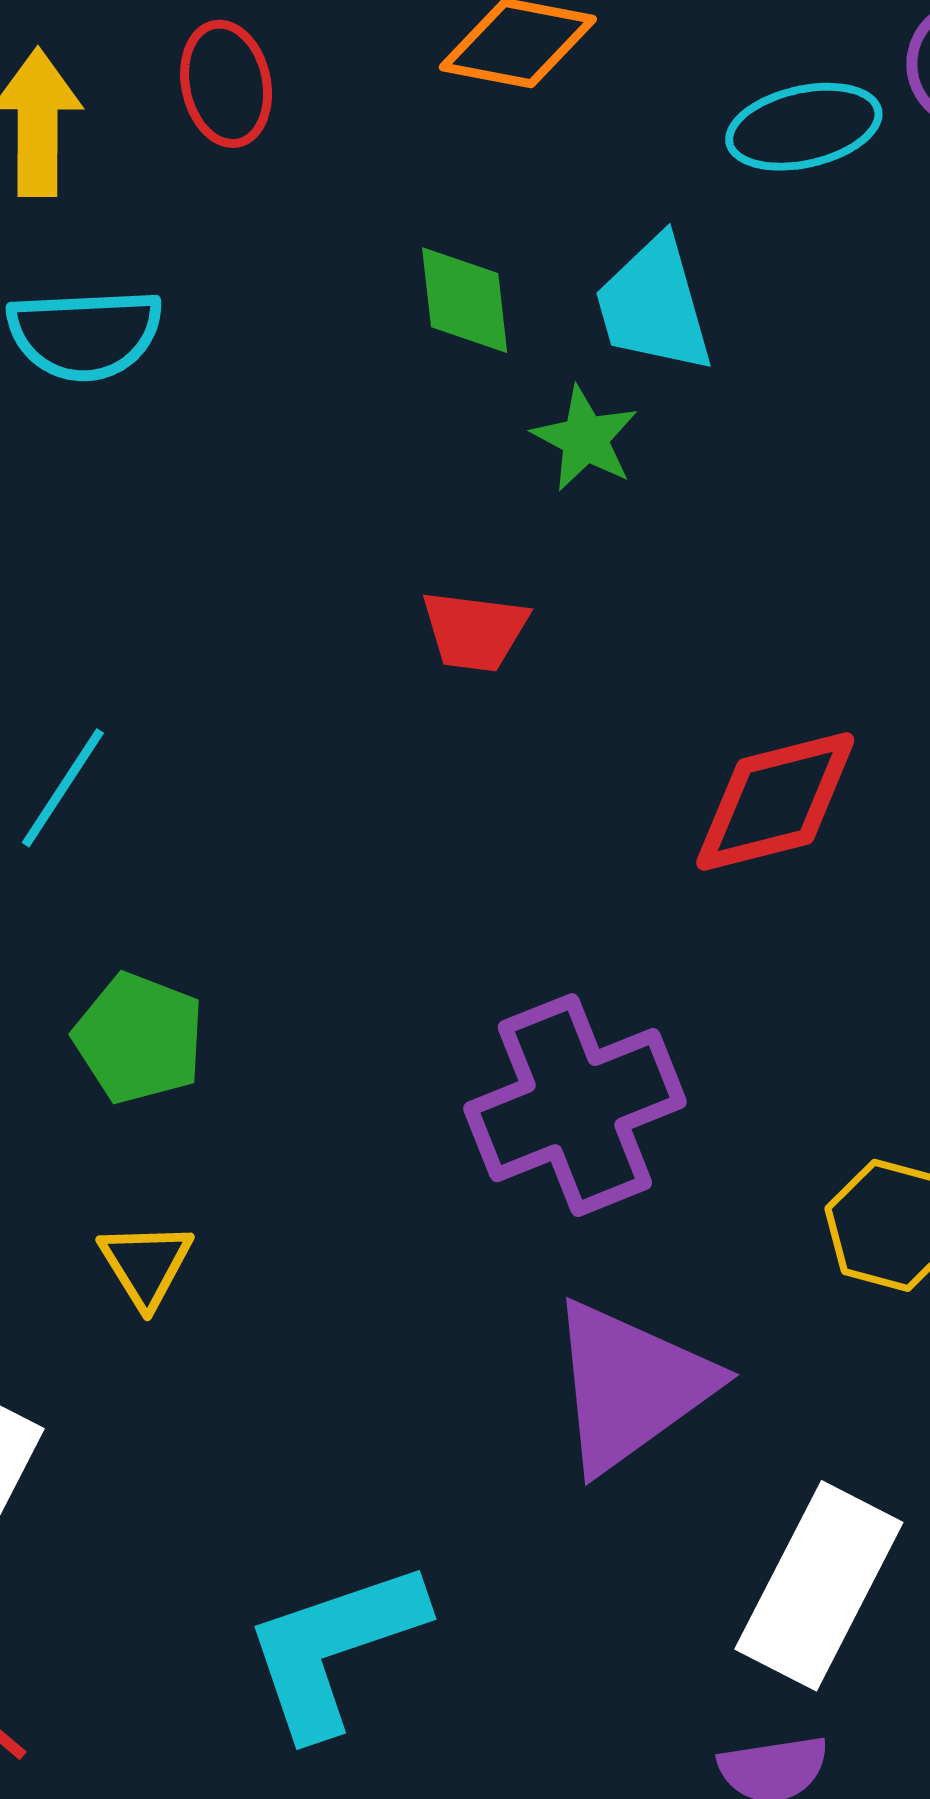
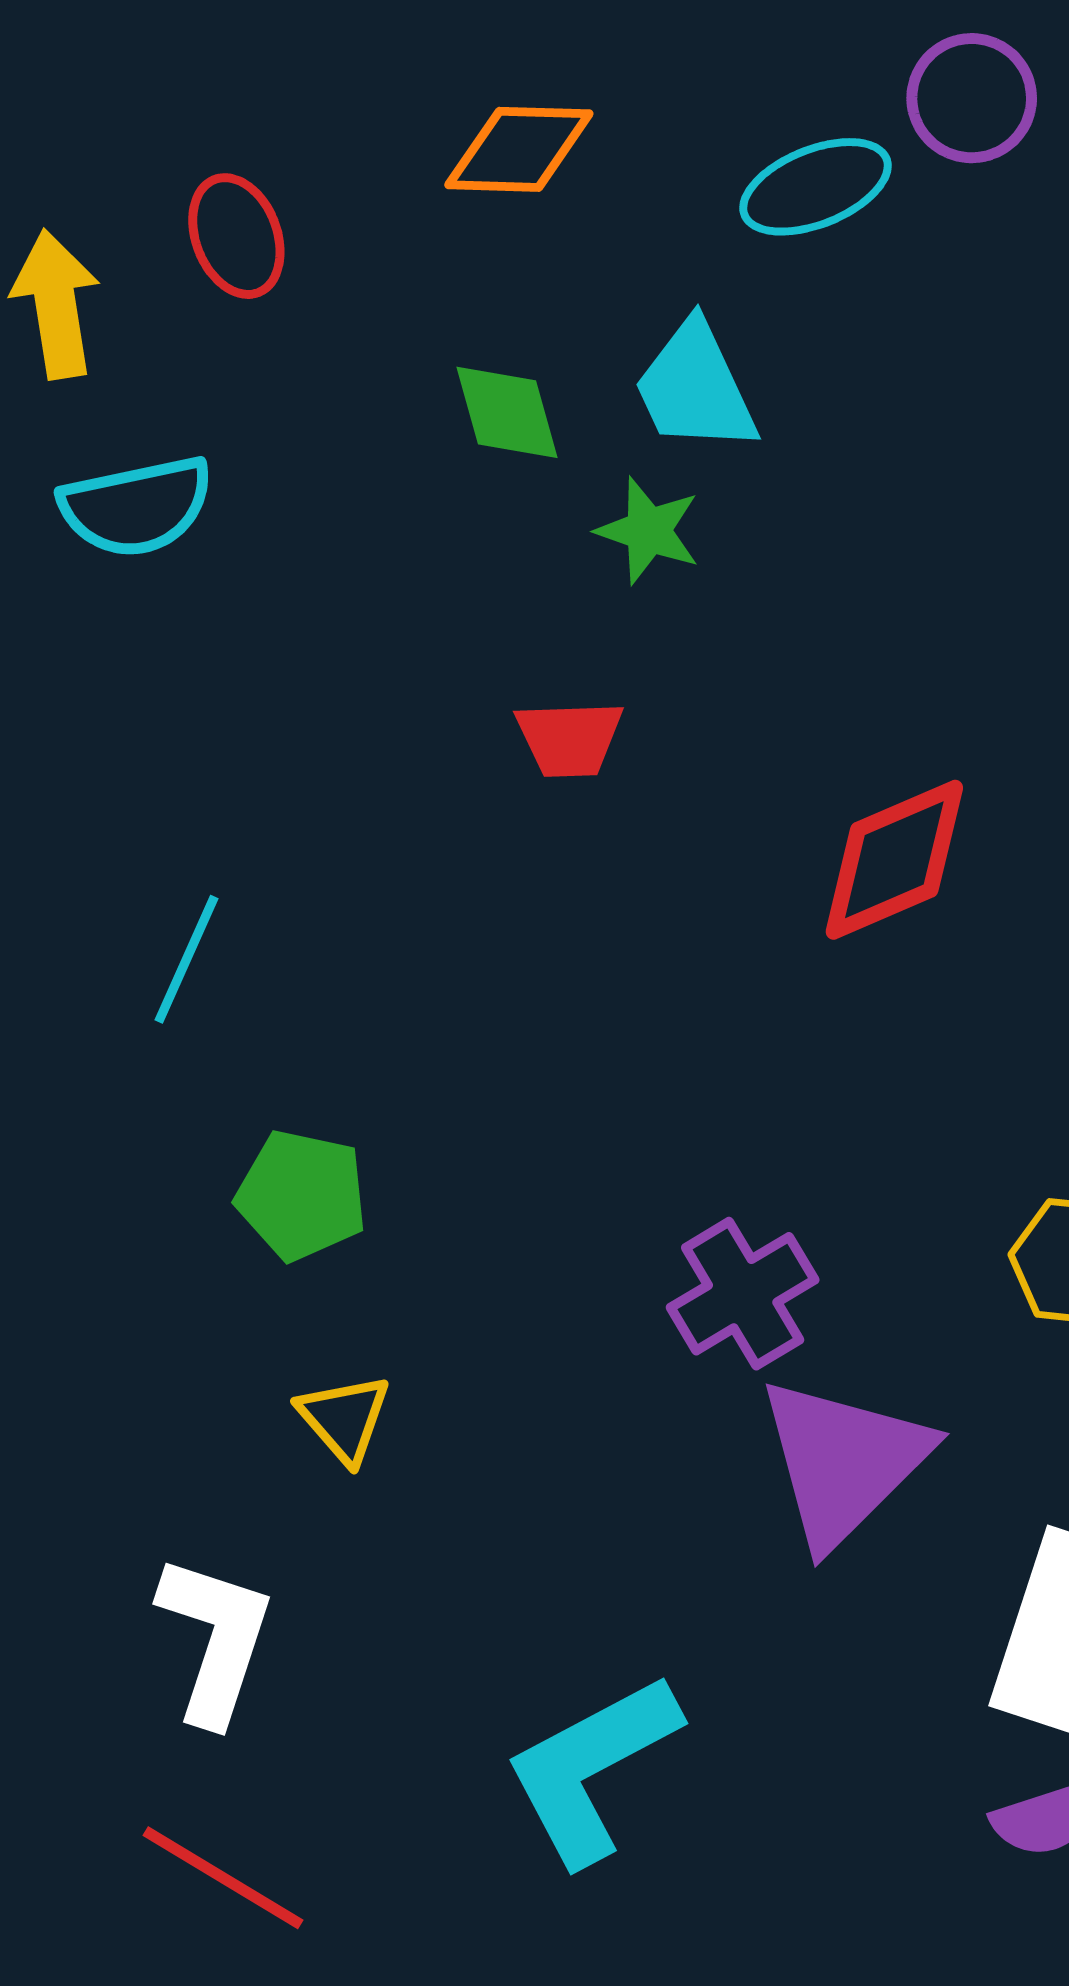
purple cross: (575, 1105) -> (743, 1294), moved, size x0.7

